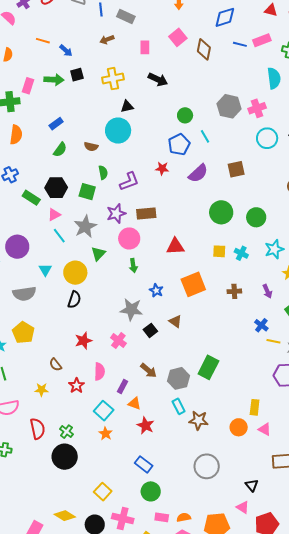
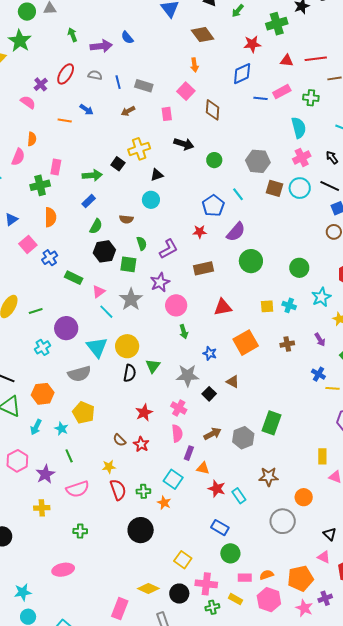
pink square: (178, 37) -> (186, 91), moved
brown diamond: (204, 49) -> (213, 110), moved
blue arrow: (66, 51) -> (86, 110), moved
black square: (77, 75) -> (118, 164), moved, turned -32
green arrow: (54, 80) -> (92, 175), moved
pink cross: (257, 108) -> (302, 157), moved
green circle: (185, 115) -> (214, 160), moved
cyan circle: (118, 131) -> (151, 200), size x0.7
brown square: (236, 169) -> (275, 188), moved, turned 36
black hexagon: (56, 188) -> (104, 251), moved
green circle: (221, 212) -> (251, 261), moved
brown rectangle: (146, 213) -> (203, 268), moved
green triangle: (98, 254) -> (153, 366), moved
cyan triangle: (45, 270) -> (97, 347), size x1.6
brown arrow: (148, 370) -> (212, 434), turned -60
pink semicircle: (99, 372) -> (177, 433), moved
red star: (76, 386) -> (141, 444), moved
cyan rectangle: (179, 406) -> (239, 496), moved
orange circle: (239, 427) -> (304, 497), moved
red semicircle: (38, 429) -> (118, 490), moved
green cross: (67, 432) -> (143, 491), moved, turned -32
orange star: (106, 434) -> (164, 503), moved

